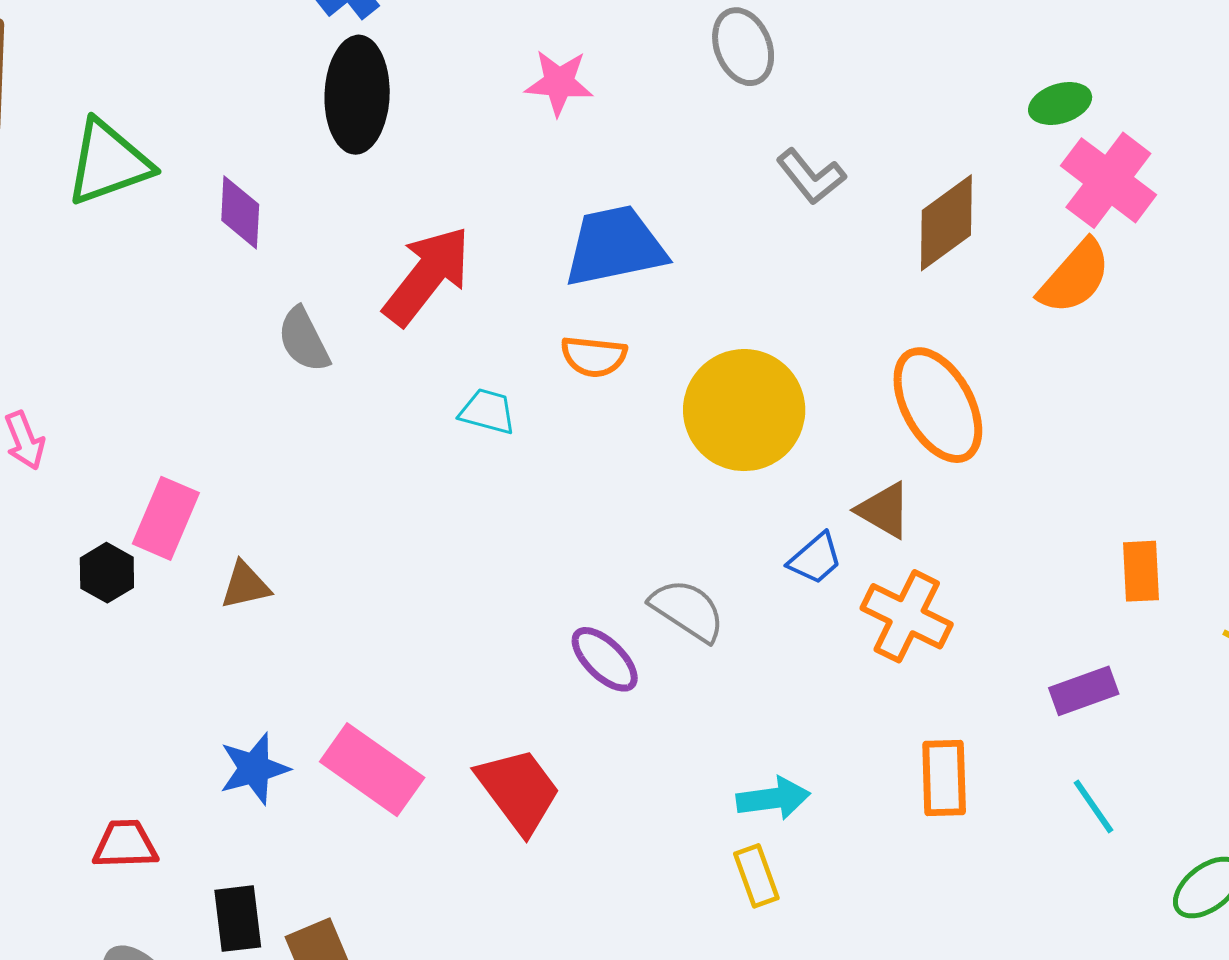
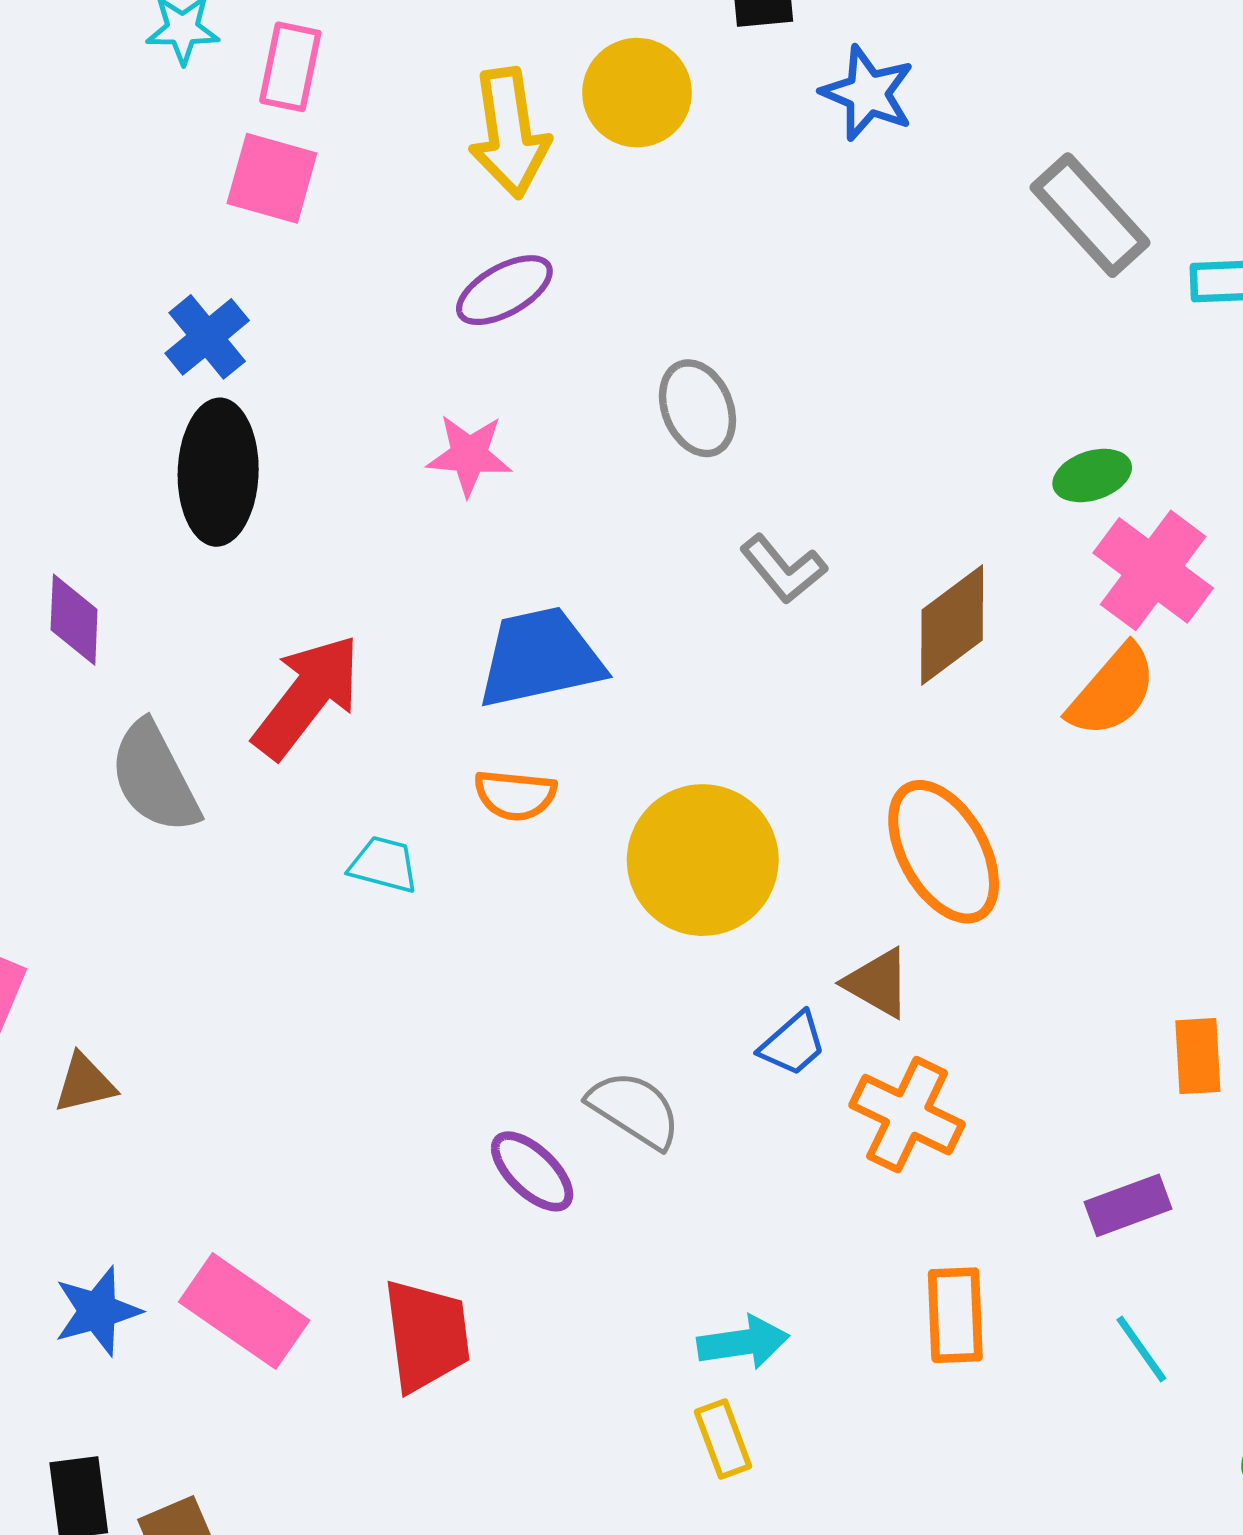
gray semicircle: (304, 340) -> (154, 777), size x1.4
red trapezoid: (519, 790) -> (426, 1335), turned 30

